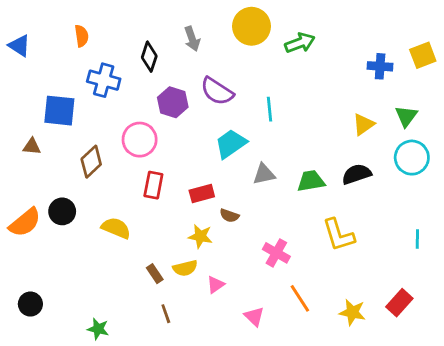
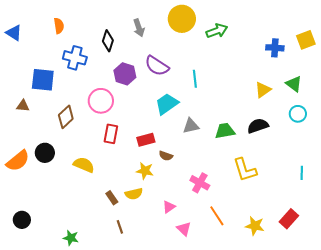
green triangle: (406, 116) -> (294, 84), turned -30
cyan circle: (412, 158) -> (298, 114), size x0.7
pink triangle: (216, 285) -> (169, 207), moved

